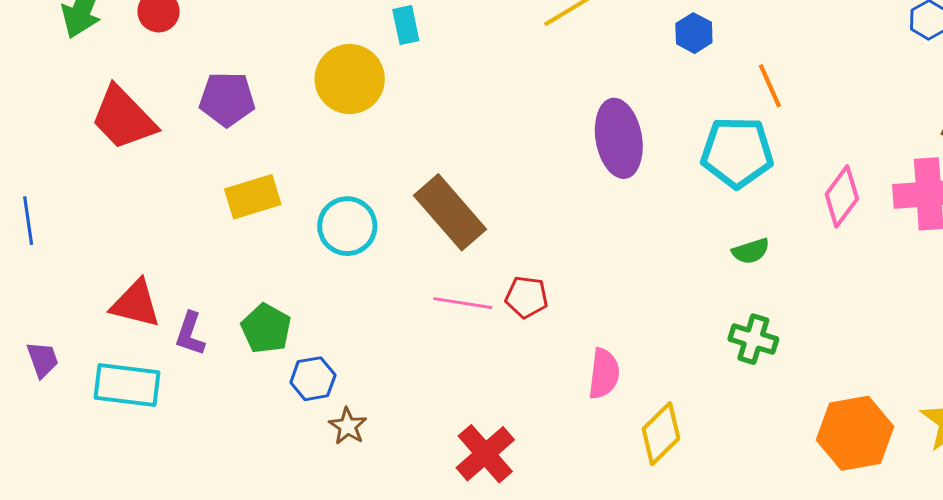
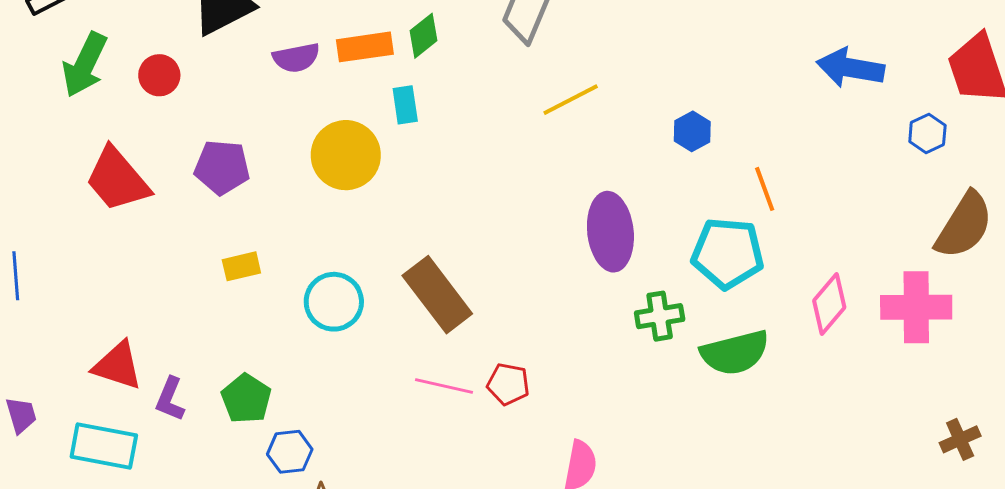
yellow rectangle: (253, 197) -> (241, 266), size x0.7
green semicircle: (751, 251) -> (735, 353), size x1.8
green cross: (753, 339) -> (660, 316), moved, turned -30

